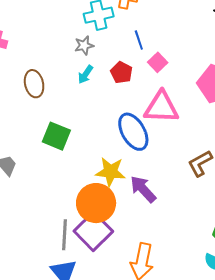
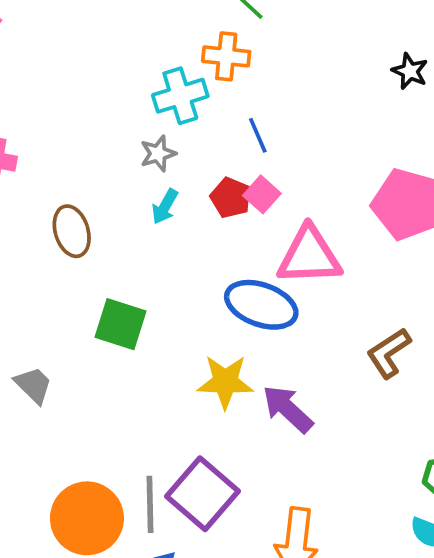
pink square: (158, 62) -> (262, 194), moved
blue ellipse: (133, 132) -> (261, 305), turned -36
orange circle: (96, 203) -> (87, 518), moved

